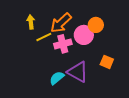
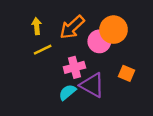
orange circle: (96, 25) -> (114, 30), size x1.5
yellow line: (44, 37) -> (43, 50), moved
pink cross: (63, 44) -> (74, 67), moved

